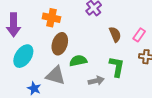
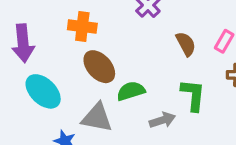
brown ellipse: (60, 44) -> (99, 67), turned -55
cyan ellipse: (23, 56) -> (43, 91), turned -75

